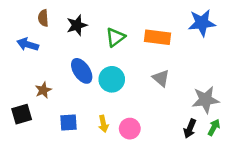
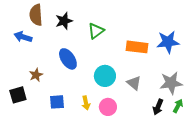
brown semicircle: (43, 18) -> (36, 15), size x1.5
blue star: (202, 23) -> (168, 42), moved
orange rectangle: (157, 37) -> (137, 47), moved
gray triangle: (161, 78) -> (134, 83), moved
cyan circle: (112, 79) -> (105, 76), moved

